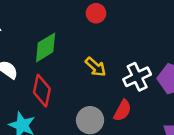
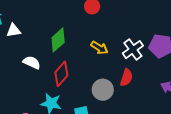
red diamond: (42, 91) -> (61, 74), turned 40

